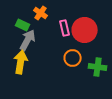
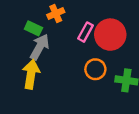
orange cross: (41, 13) -> (56, 13), turned 32
pink rectangle: (65, 28) -> (85, 32), turned 42

